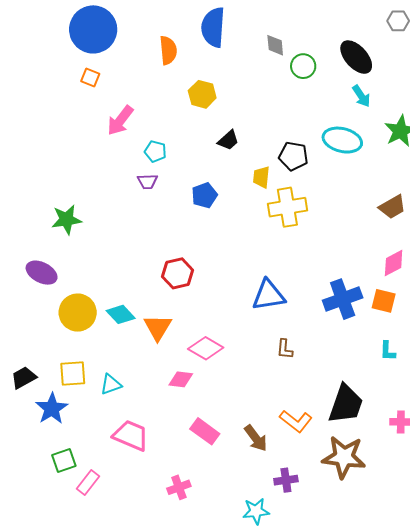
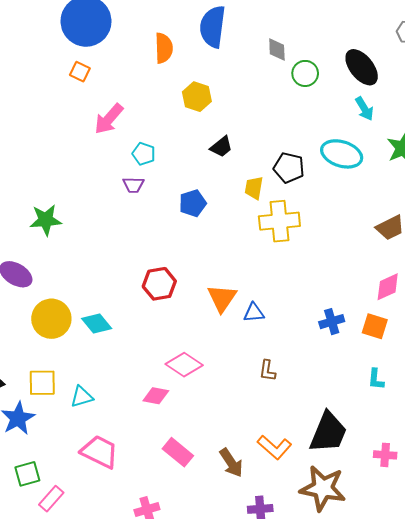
blue triangle: (269, 295) -> (254, 313), size x0.6
blue cross: (343, 299) -> (332, 322), size x0.6
orange triangle: (158, 327) -> (222, 298), moved

